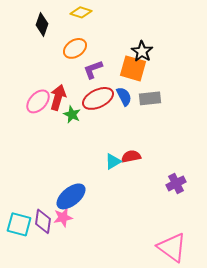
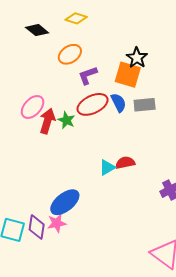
black diamond: (42, 24) -> (37, 30), turned -70
red arrow: (58, 97) -> (47, 121), moved

